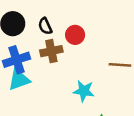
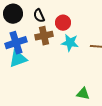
cyan star: (84, 91) -> (70, 43), moved

